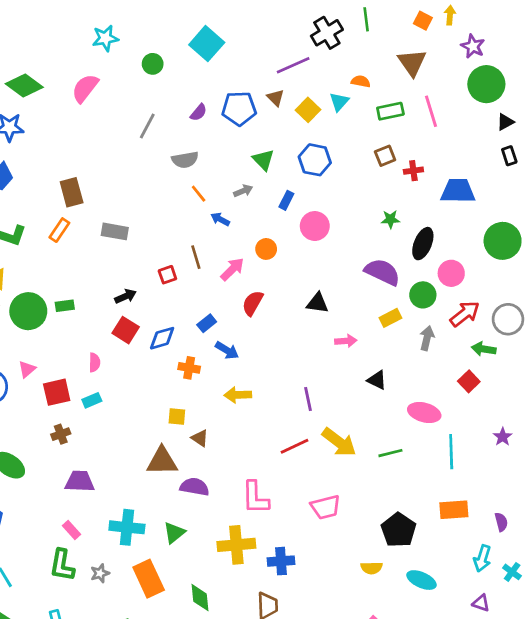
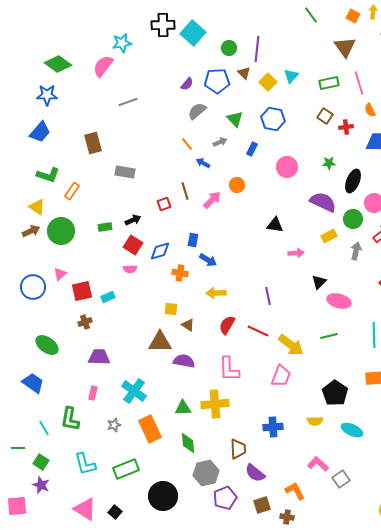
green line: (366, 19) -> (311, 15), turned -30
black cross: (327, 33) -> (163, 25), moved, turned 30
cyan star: (105, 38) -> (122, 43), moved
green circle: (153, 64) -> (229, 48), moved
purple line: (293, 65) -> (257, 49), turned -60
orange semicircle: (361, 81) -> (370, 110), moved, turned -128
gray line: (147, 126) -> (128, 102), moved, turned 42
brown square: (385, 156) -> (325, 116), turned -35
gray semicircle: (185, 160) -> (197, 111), moved, turned 150
pink circle: (315, 226) -> (287, 167), moved
orange rectangle: (59, 230) -> (72, 191), moved
red semicircle: (253, 303) -> (227, 325), moved
green rectangle: (65, 306) -> (105, 227), moved
blue rectangle: (207, 323) -> (193, 240), turned -40
pink semicircle: (95, 362) -> (130, 269), moved, turned 88
black triangle: (377, 380) -> (319, 282), turned 49
pink ellipse: (424, 412) -> (339, 301), moved
yellow arrow: (339, 442) -> (291, 345), moved
red line: (294, 446) -> (258, 331), turned 50
pink trapezoid: (326, 507) -> (281, 376), turned -55
cyan cross: (127, 527) -> (134, 391), turned 30
pink rectangle: (72, 530) -> (93, 393), turned 56
green triangle: (174, 533) -> (183, 408), moved, turned 36
blue cross: (281, 561) -> (273, 427), moved
green L-shape: (62, 565) -> (70, 419), moved

